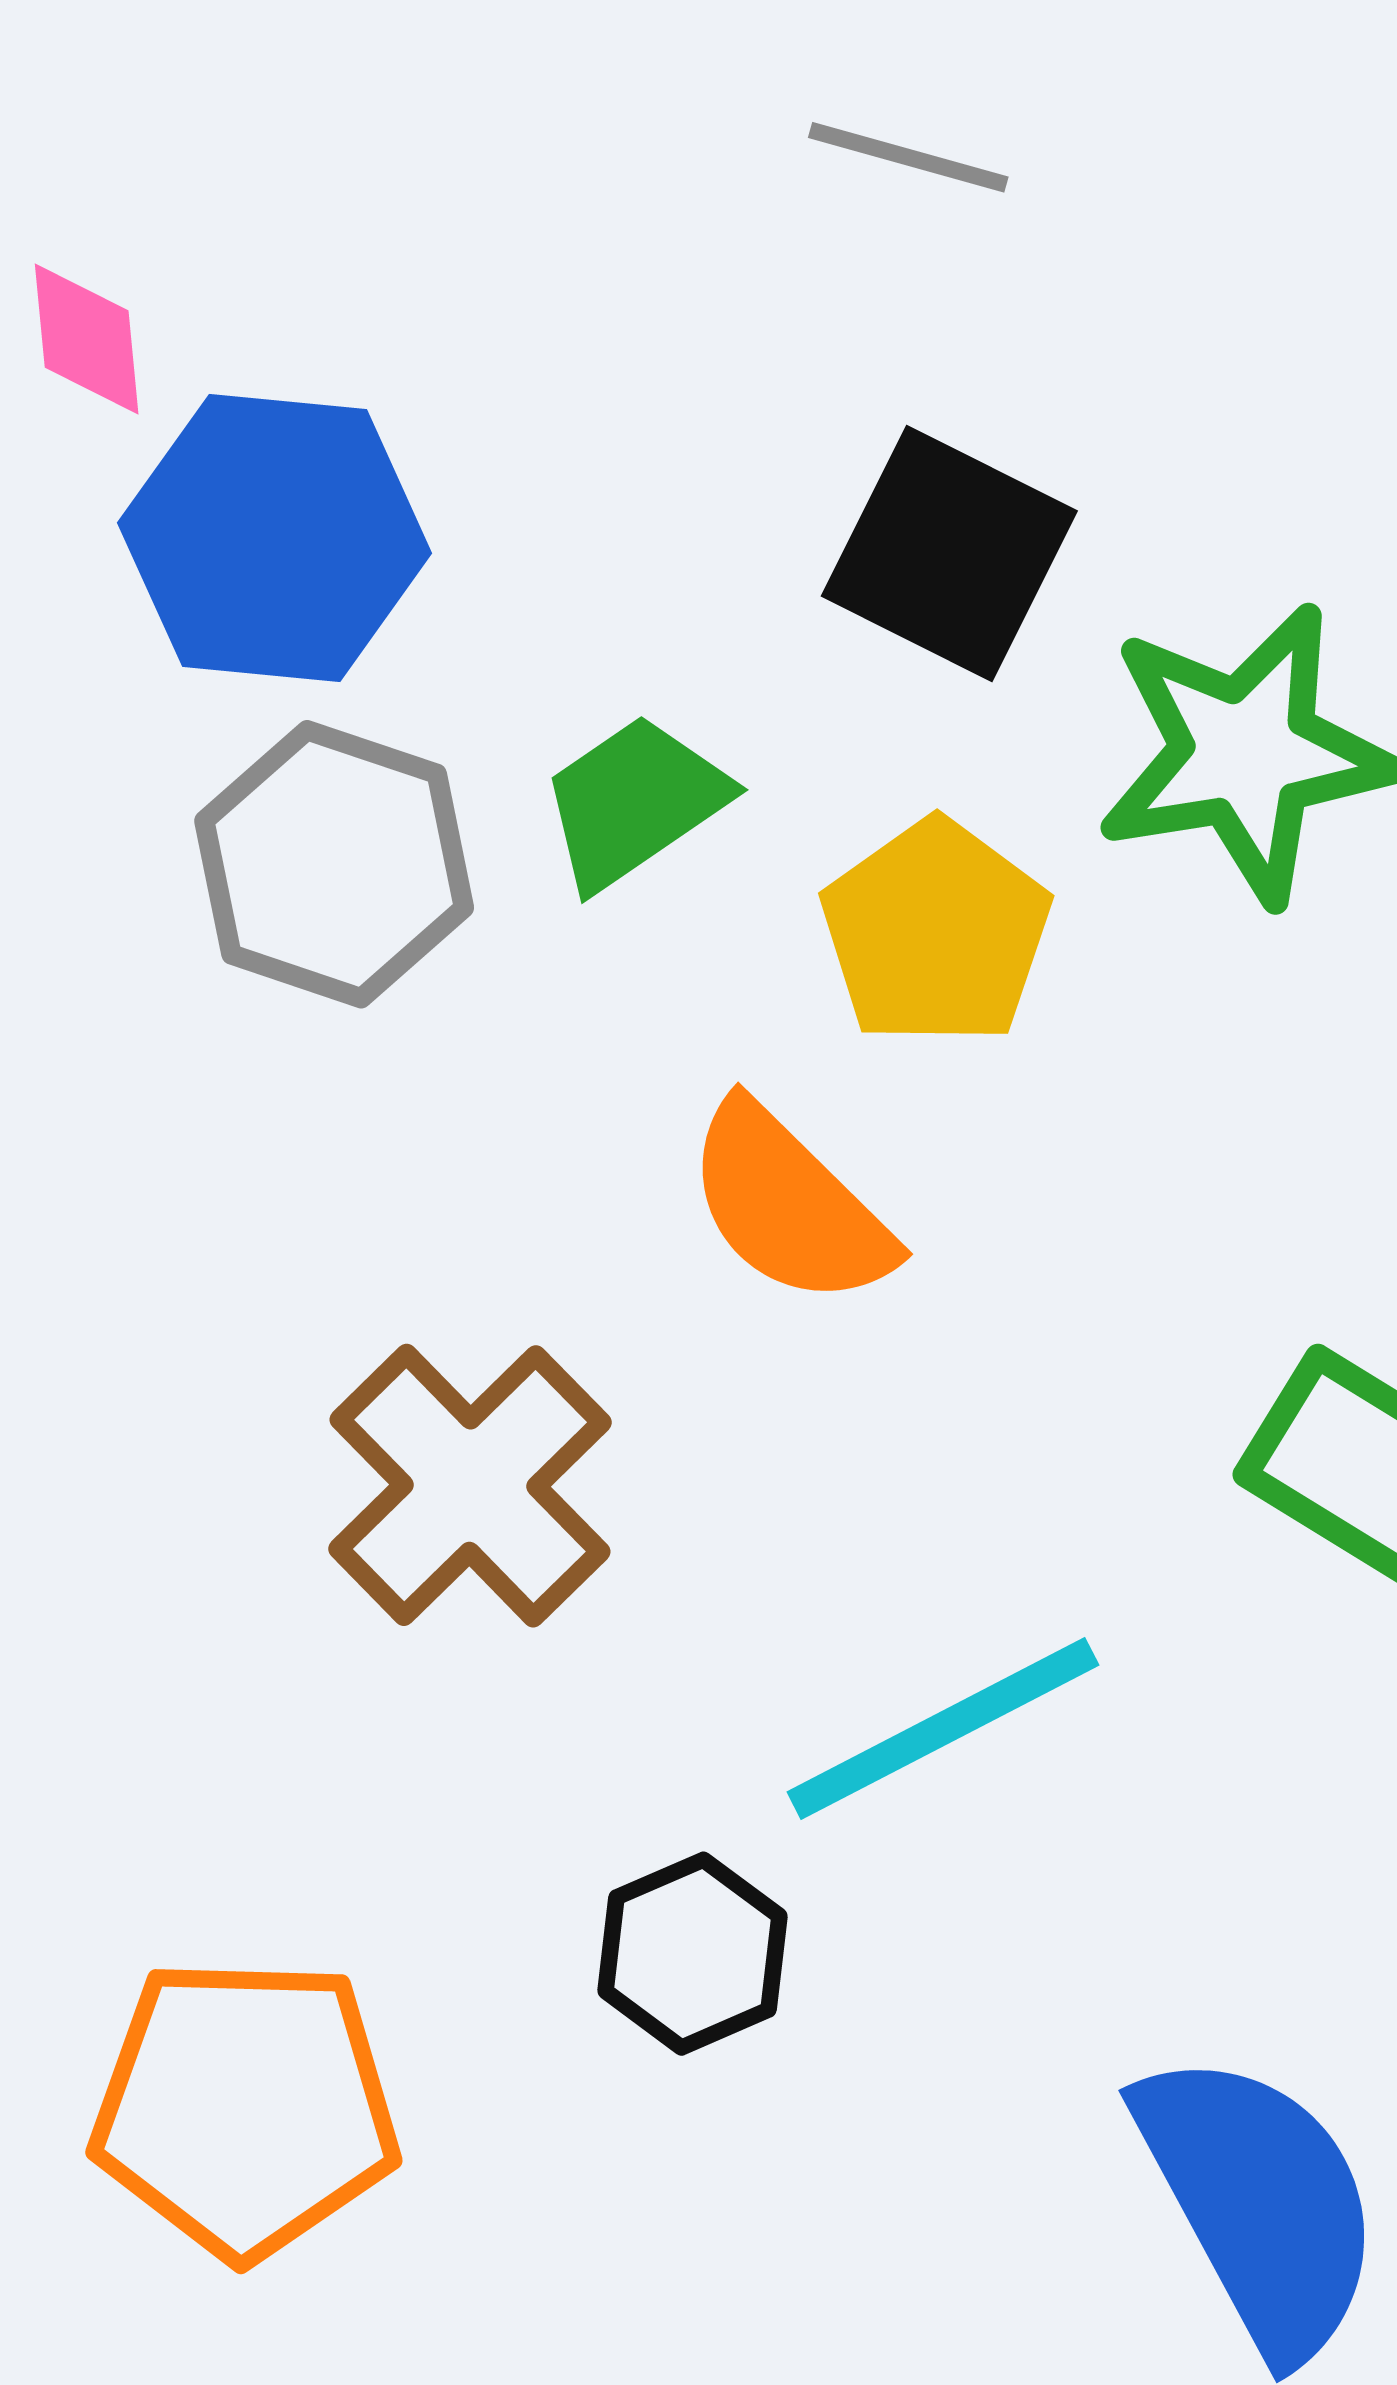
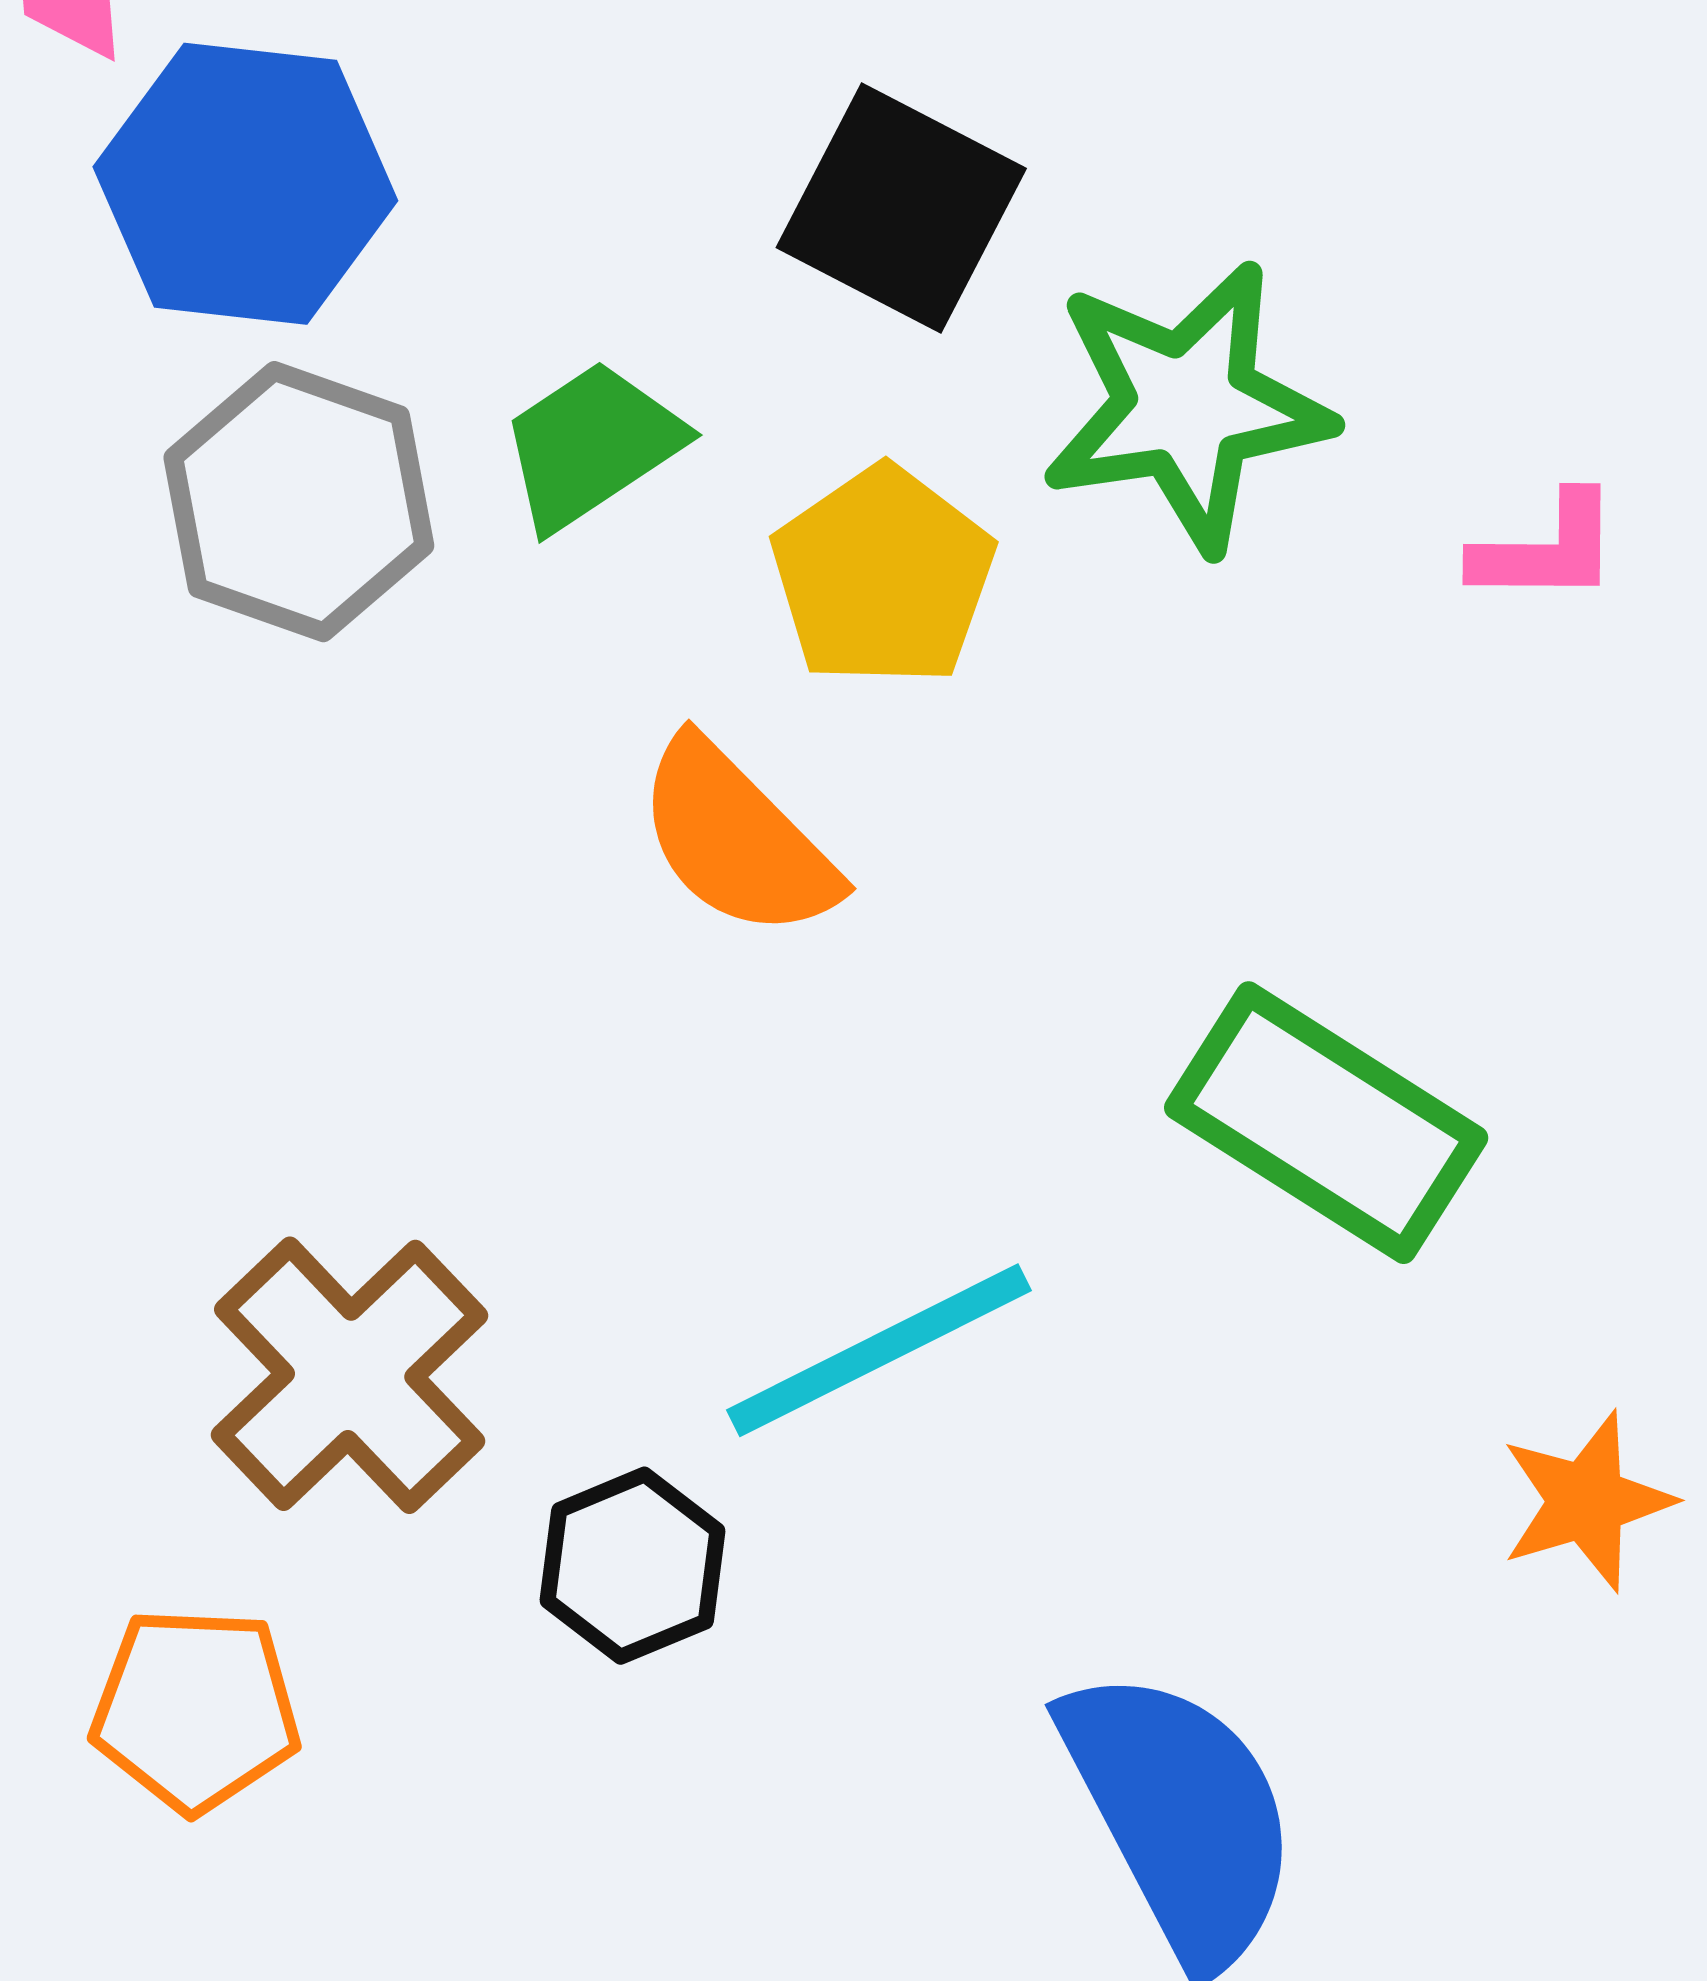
brown cross: (470, 1486) -> (350, 1375), moved
orange pentagon: (245, 2108) -> (196, 1710), size x0.7

